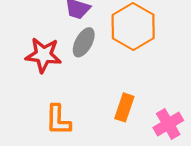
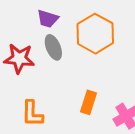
gray ellipse: (84, 42) -> (53, 47), turned -50

